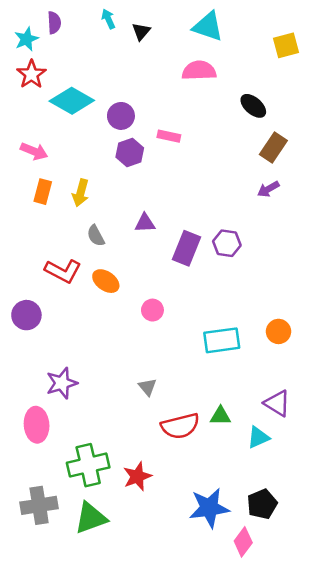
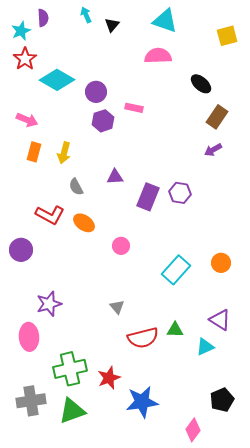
cyan rectangle: (222, 340) -> (176, 270), turned -40
black pentagon: (262, 504) -> (222, 400), moved
blue star: (209, 508) -> (142, 402), moved

